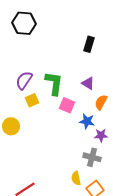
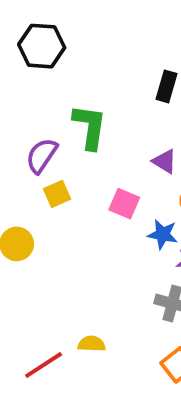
green L-shape: (54, 83) -> (90, 127), moved
yellow semicircle: (76, 178) -> (92, 344), moved, turned 104

